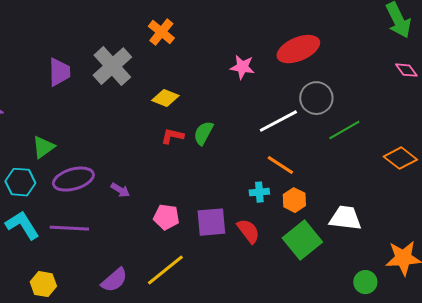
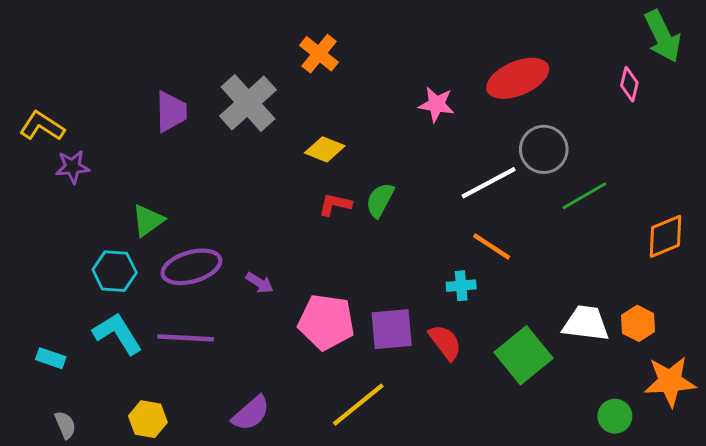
pink diamond: (406, 70) -> (629, 84), moved, turned 50
orange diamond: (400, 158) -> (666, 236), turned -60
orange hexagon: (294, 200) -> (638, 323), moved
pink pentagon: (166, 217) -> (326, 322), size x1.5
yellow line: (165, 270) -> (358, 405), moved

